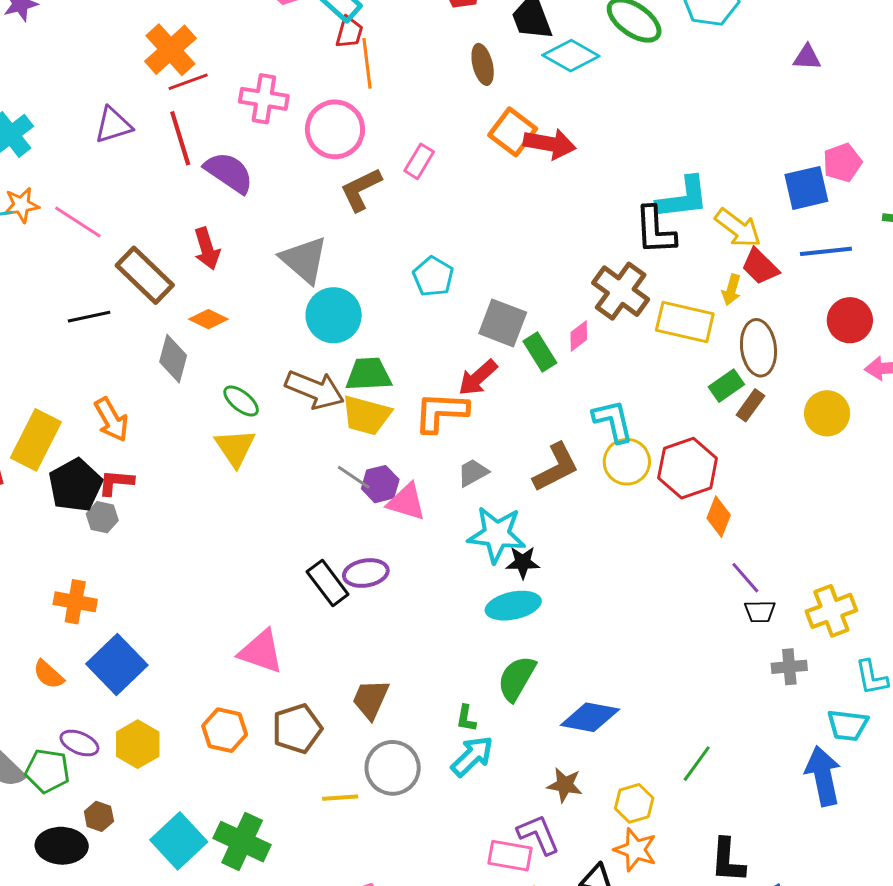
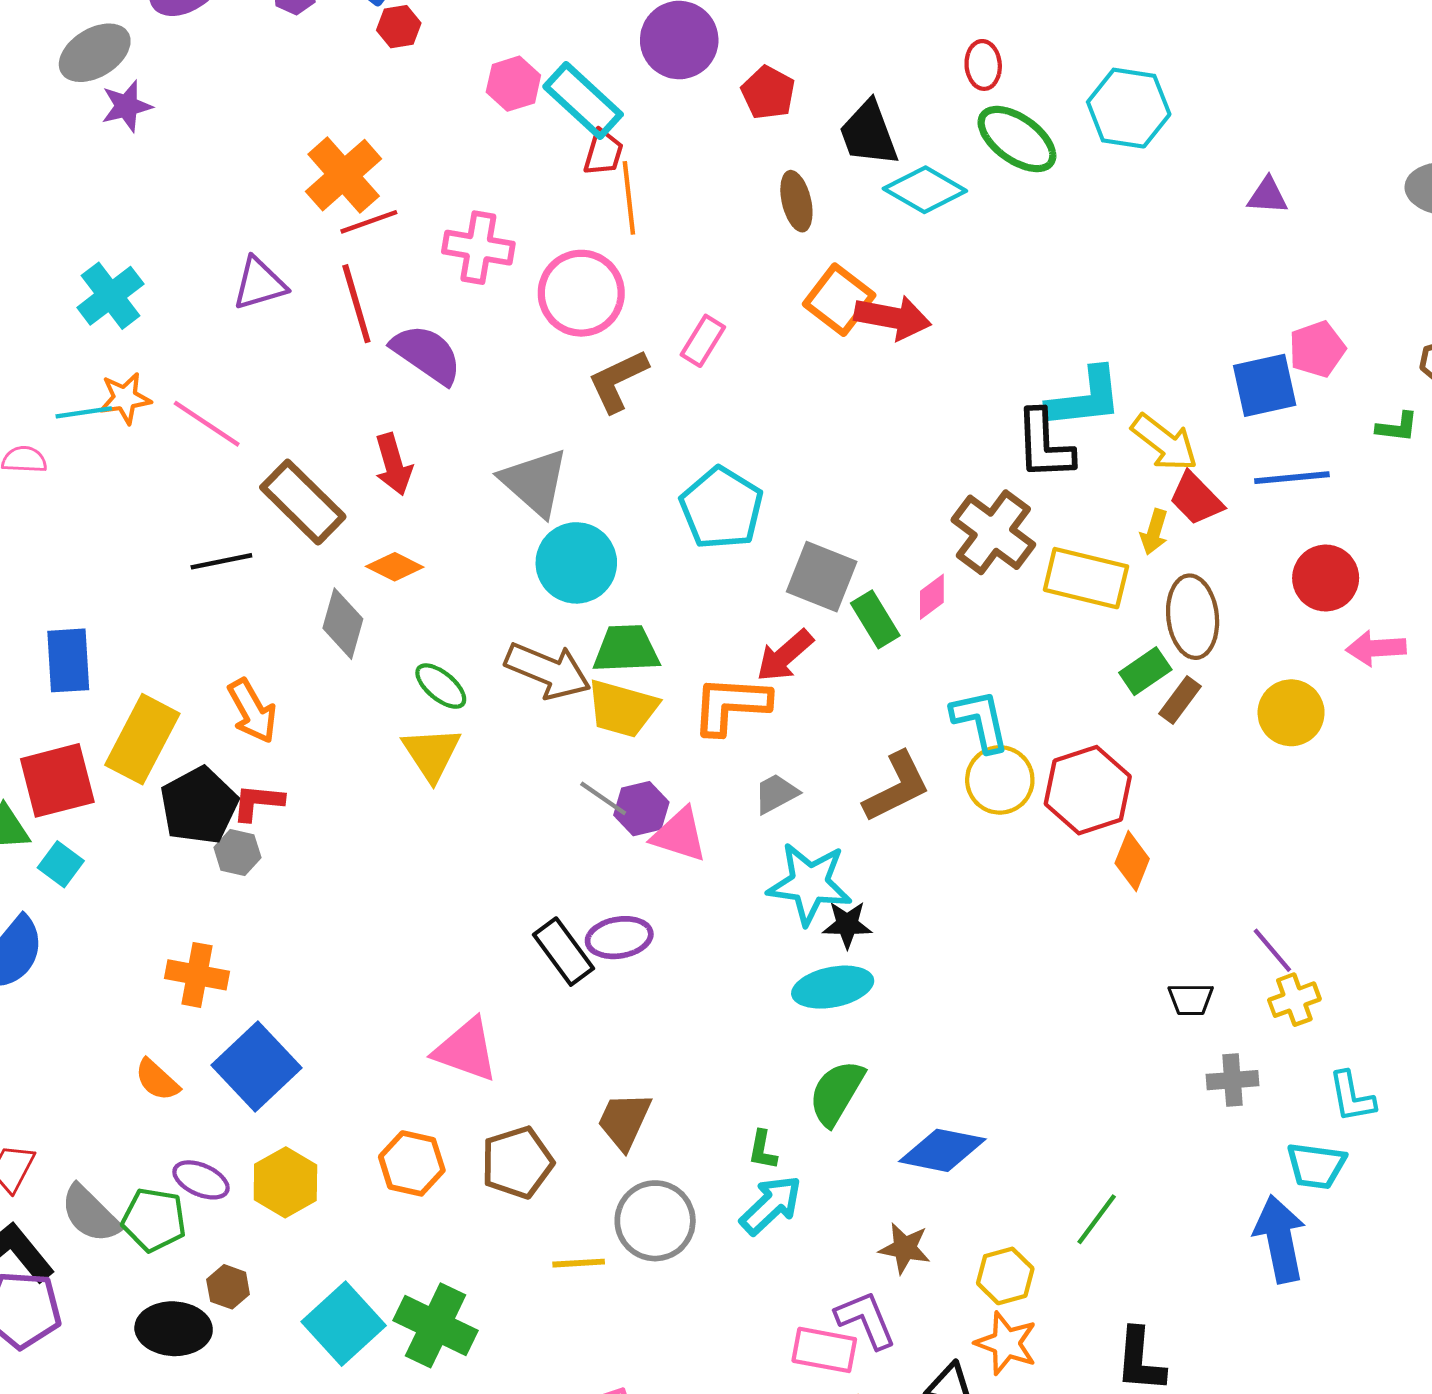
cyan pentagon: (433, 276) -> (721, 508), size x1.4
purple line: (745, 578) -> (1272, 950), moved
yellow cross: (831, 611) -> (1294, 1000), size x0.7

